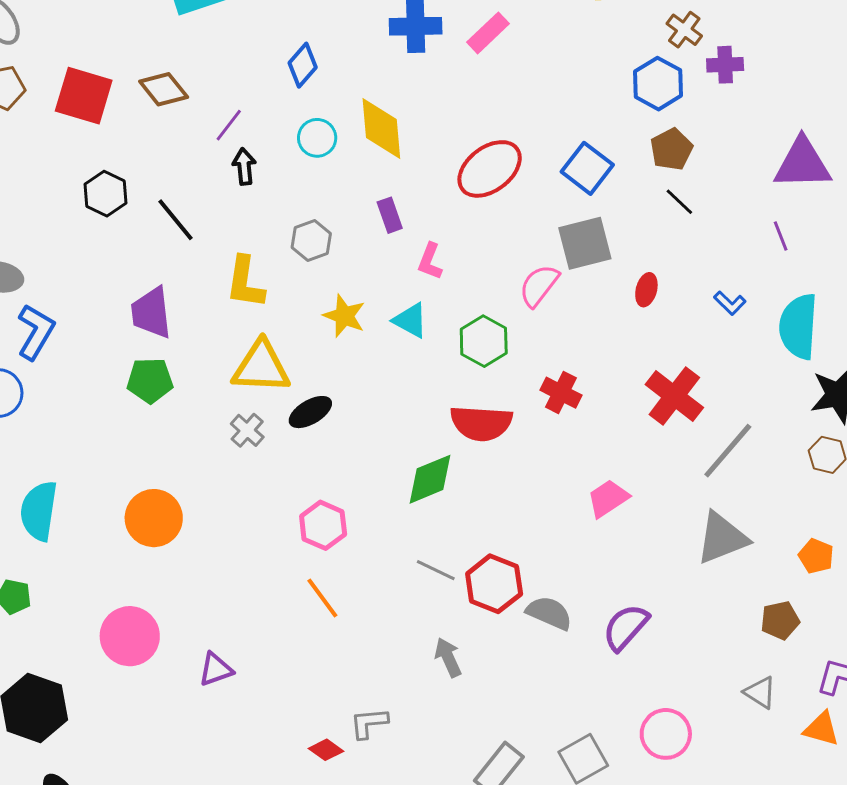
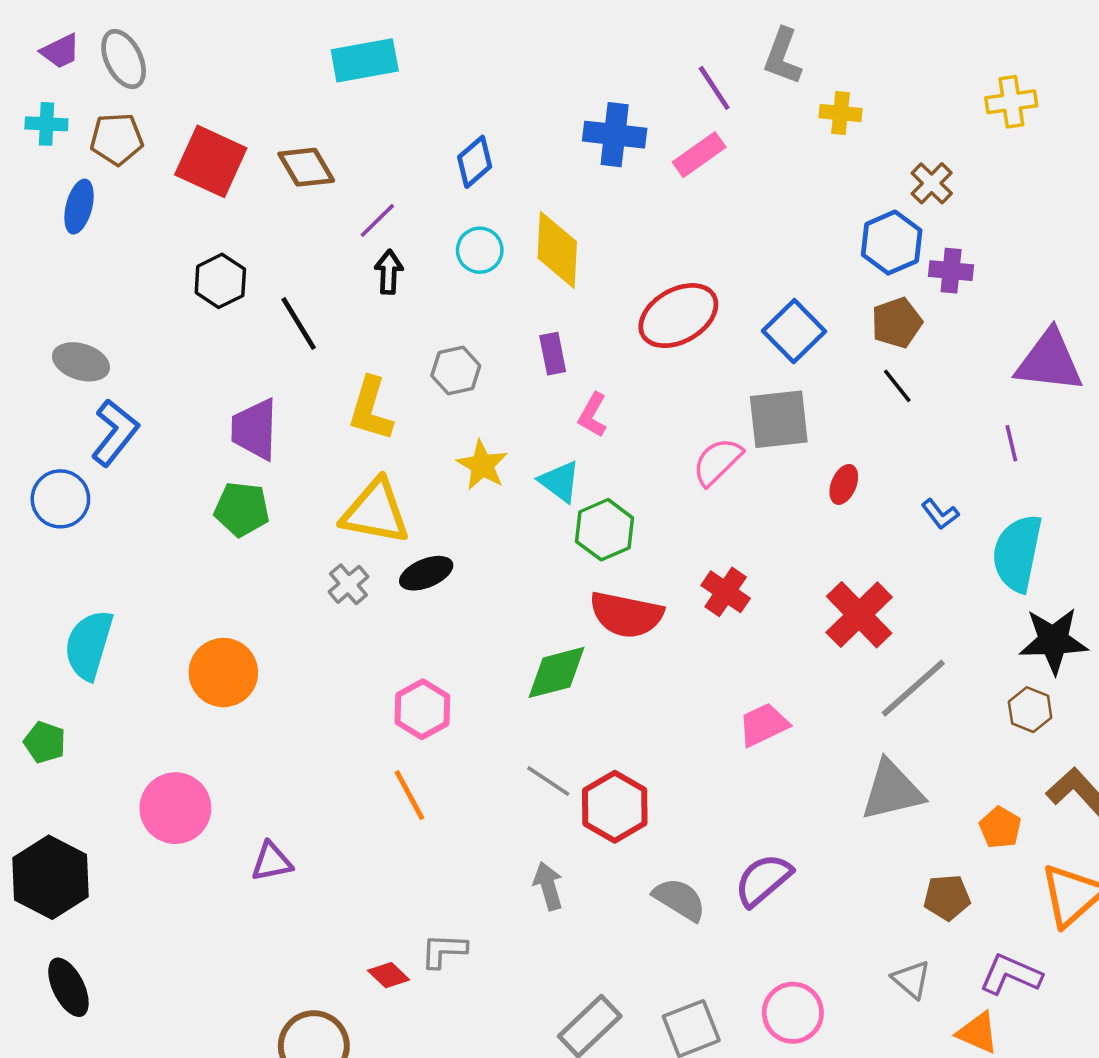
purple cross: (725, 65) -> (951, 271), moved
green hexagon: (484, 341) -> (605, 530), moved
gray semicircle: (549, 613) -> (679, 899), moved

